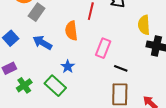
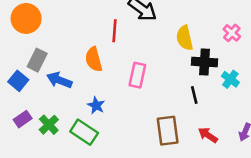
gray rectangle: (37, 12) -> (37, 60), moved
black line: (121, 68) -> (194, 95), moved, turned 64
green cross: (24, 85) -> (49, 125), moved

